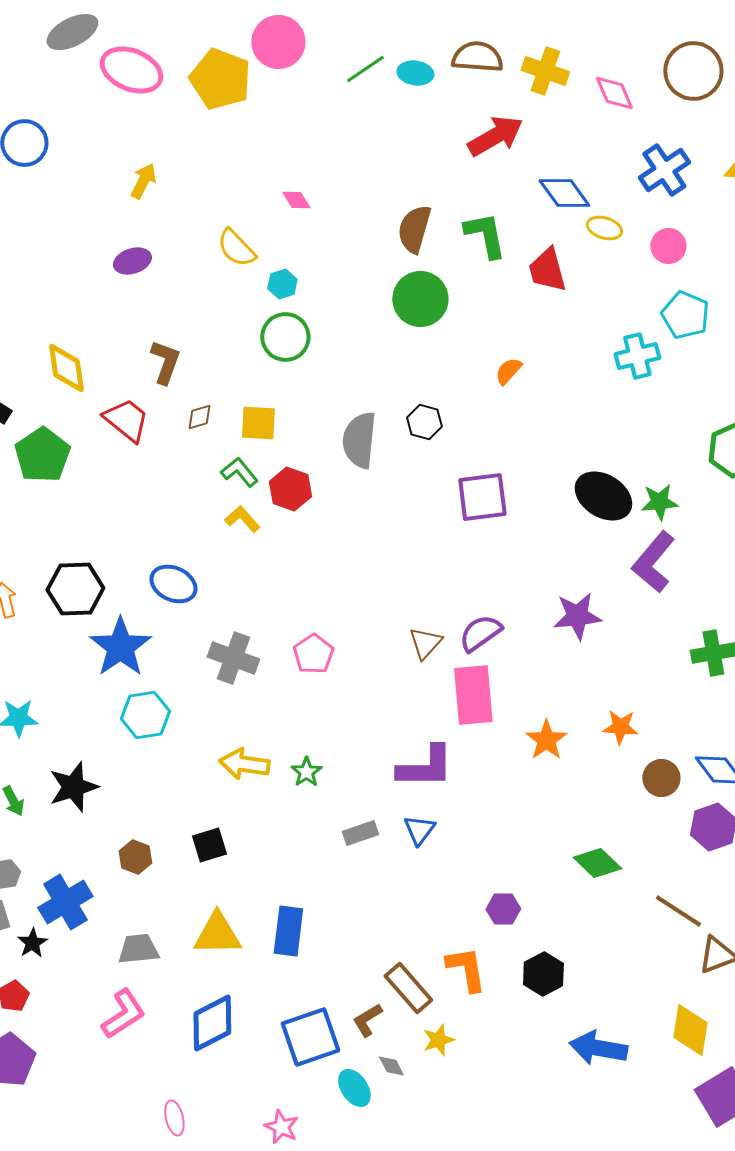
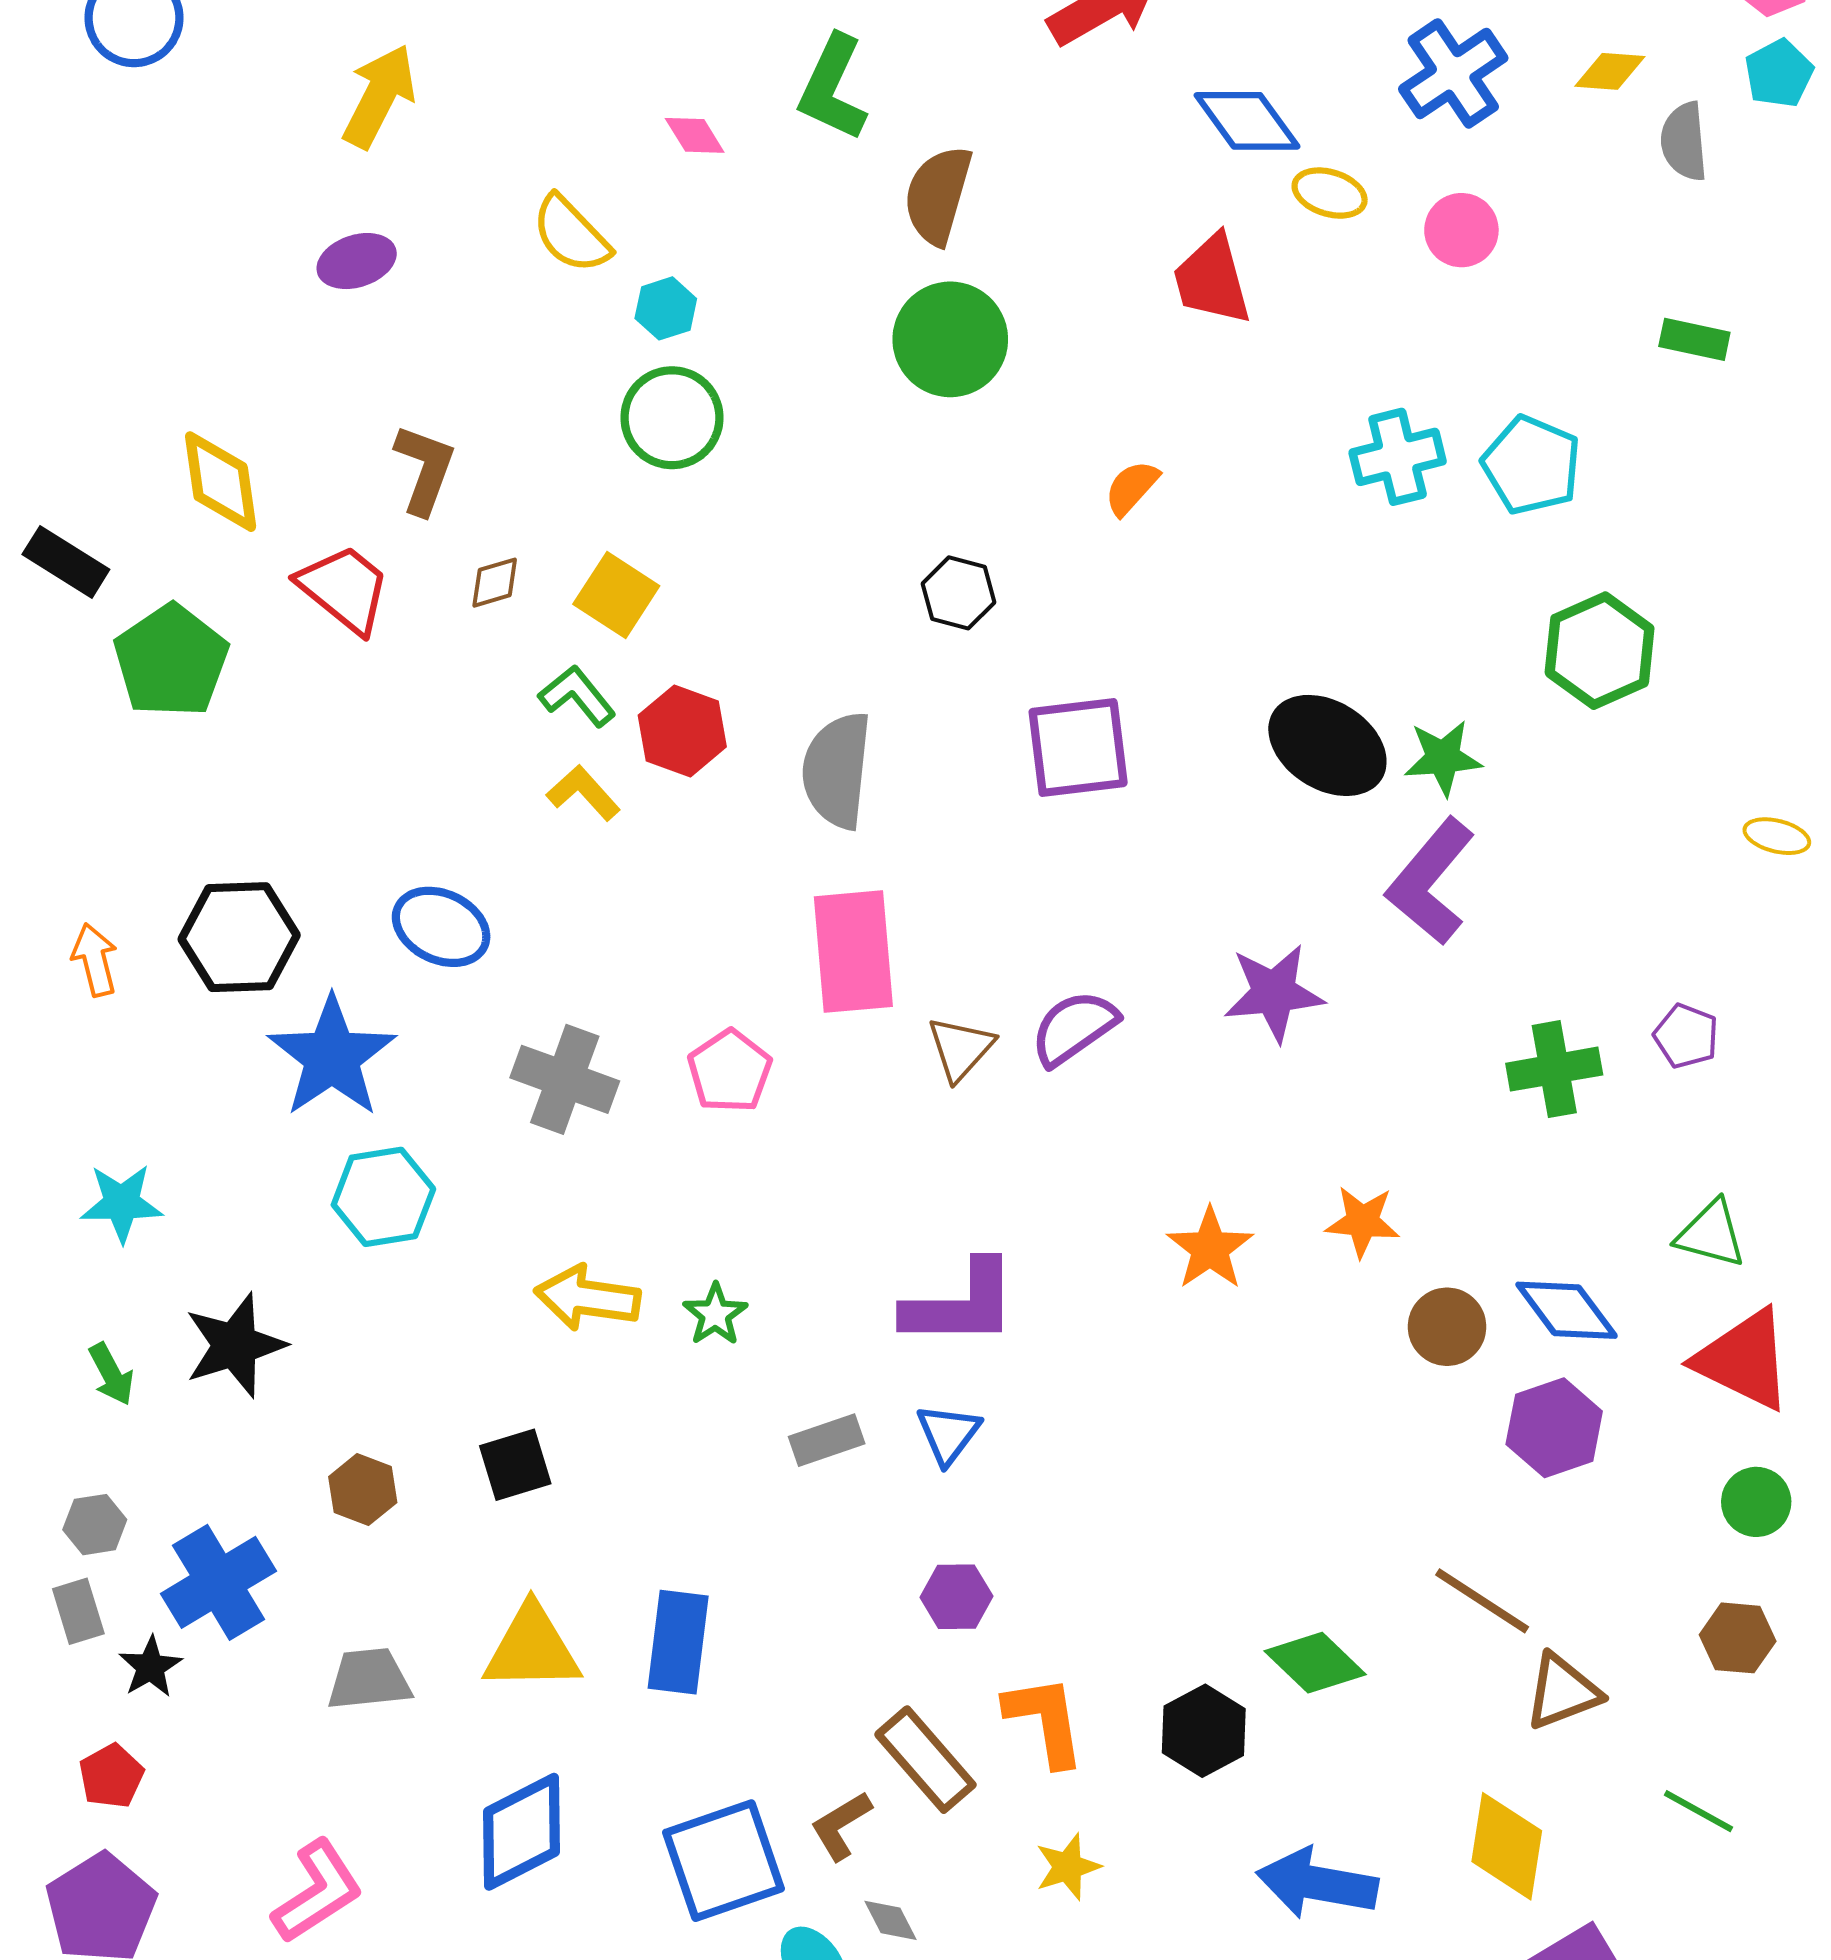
yellow arrow: (143, 181) -> (379, 96), size x1.4
green L-shape: (485, 235) -> (833, 88), moved, turned -144
cyan pentagon: (685, 315) -> (1532, 465), moved
yellow square: (258, 423) -> (616, 595), turned 30
gray semicircle: (359, 440) -> (837, 770), moved
pink rectangle: (473, 695) -> (853, 952), moved
green diamond: (597, 863) -> (1315, 1663), moved
purple hexagon: (503, 909) -> (956, 1597), moved
pink L-shape: (123, 1014) -> (317, 1892), moved
yellow star: (438, 1040) -> (1068, 1867), moved

